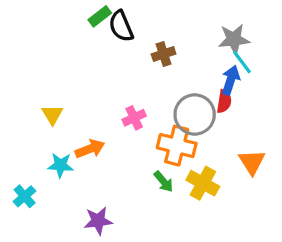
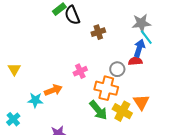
red semicircle: (224, 101) -> (135, 61), turned -104
yellow triangle: (52, 114) -> (14, 69), moved
gray circle: (195, 114) -> (117, 69), size x0.6
orange triangle: (252, 162) -> (141, 102), moved
green arrow: (164, 182) -> (98, 110), size x1.5

